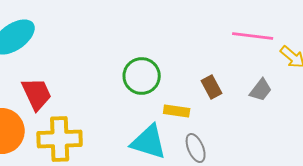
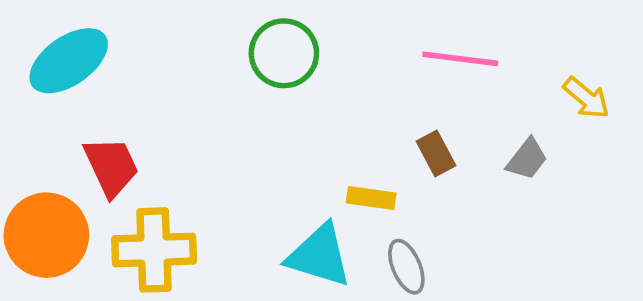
pink line: (253, 36) -> (460, 59), moved
green circle: (142, 76) -> (284, 53), moved

